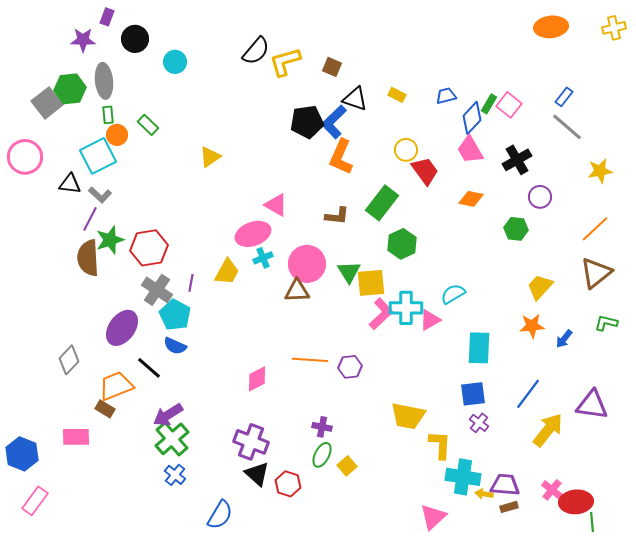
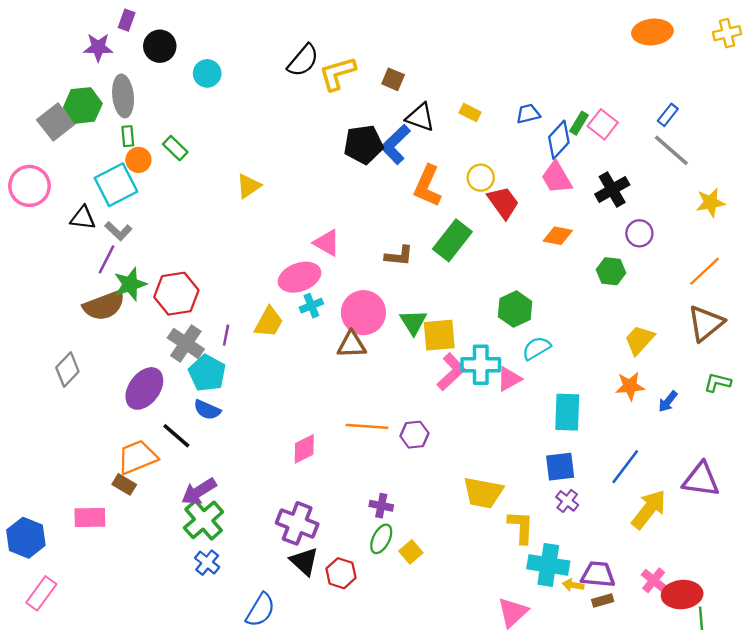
orange L-shape: (341, 157) -> (427, 186), moved
green hexagon: (402, 244) -> (515, 309), moved
brown semicircle: (88, 258) -> (104, 306), turned -108
gray diamond: (69, 360) -> (67, 370), moved

